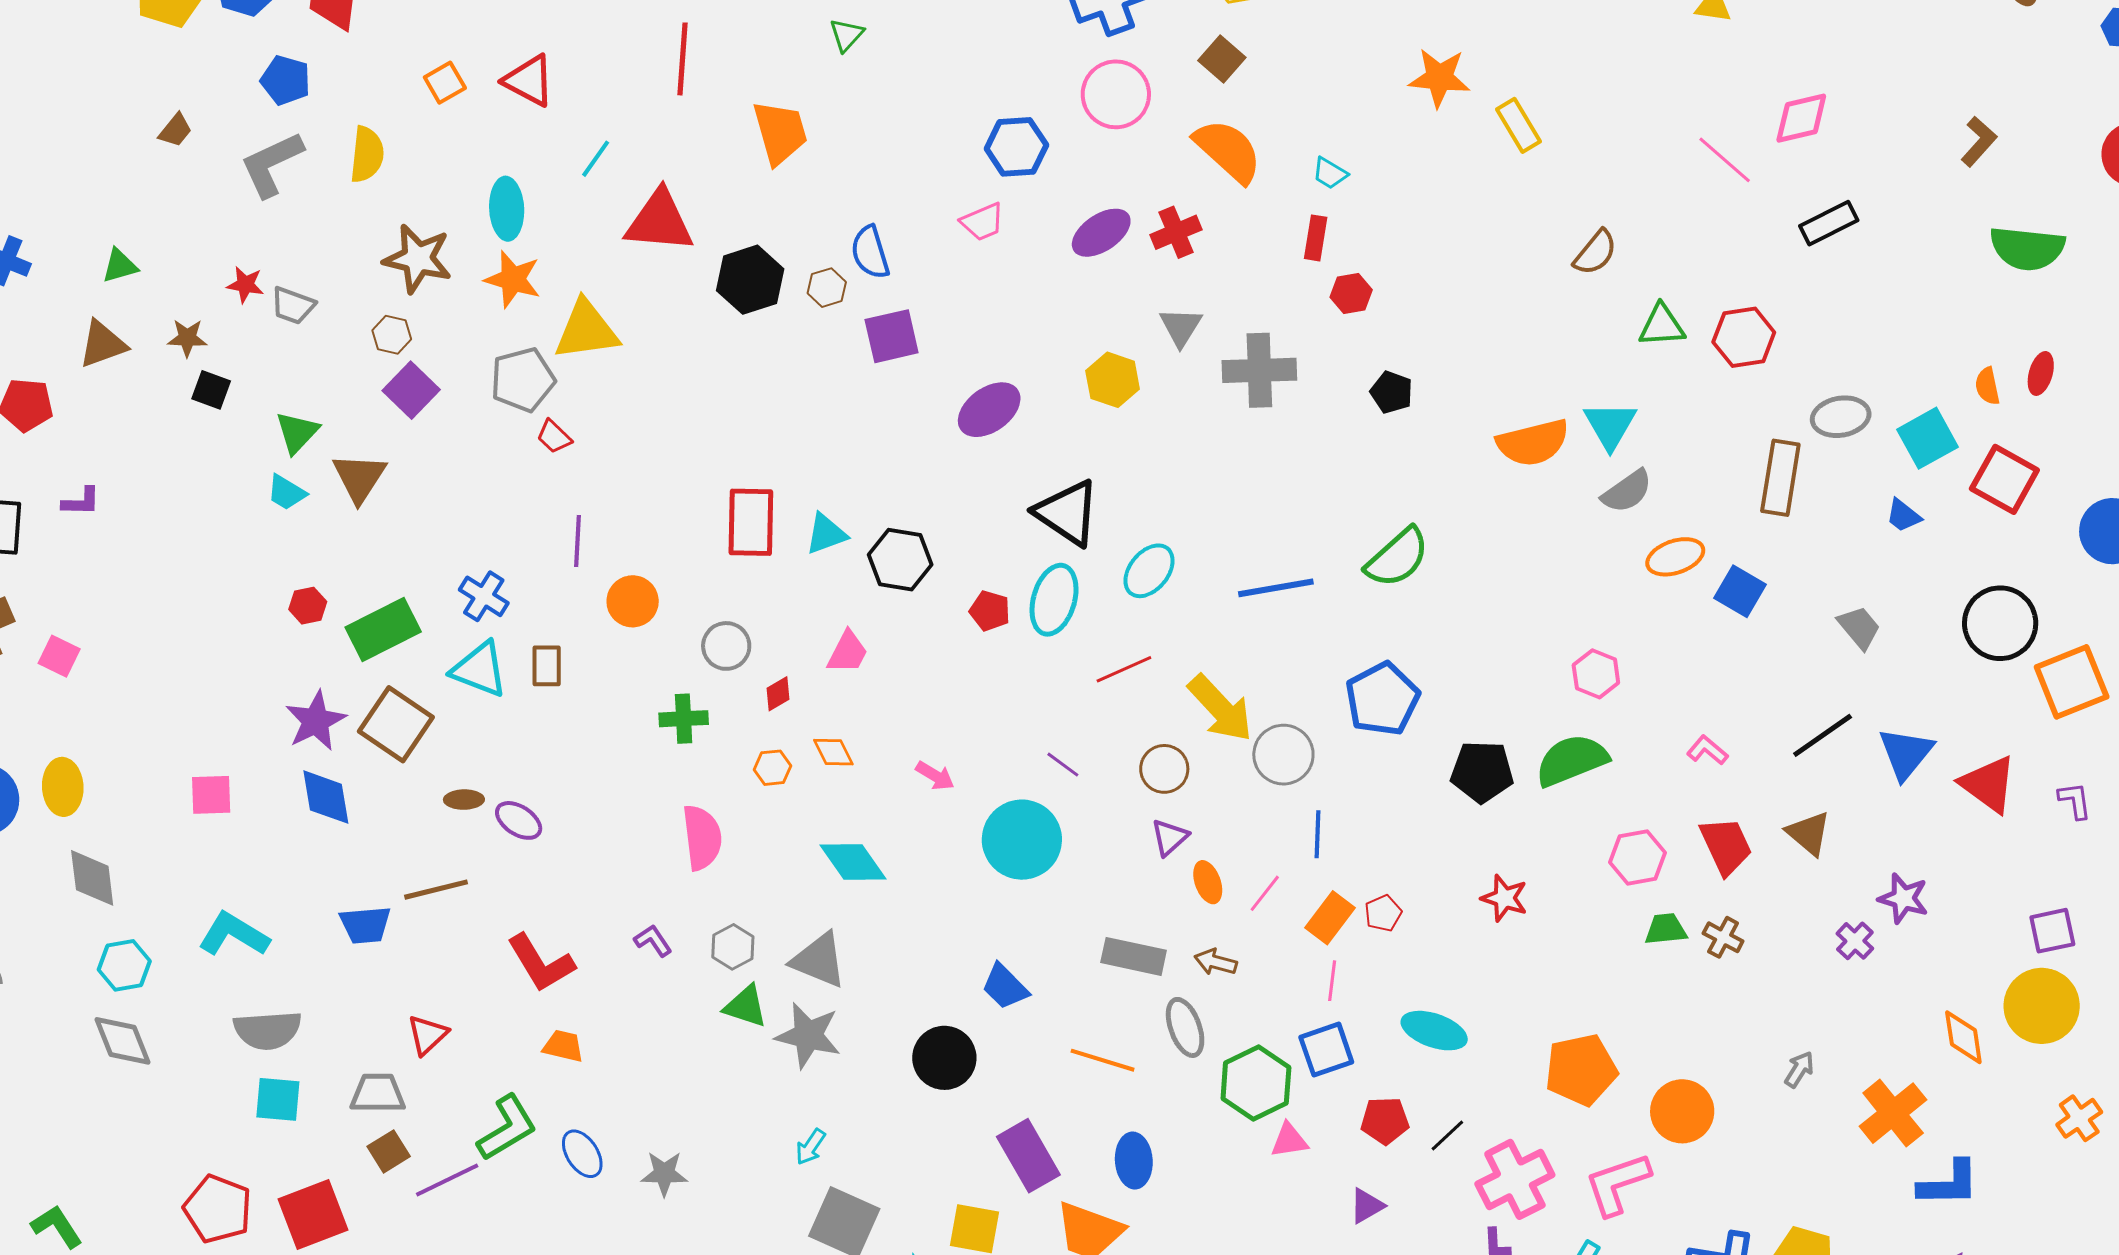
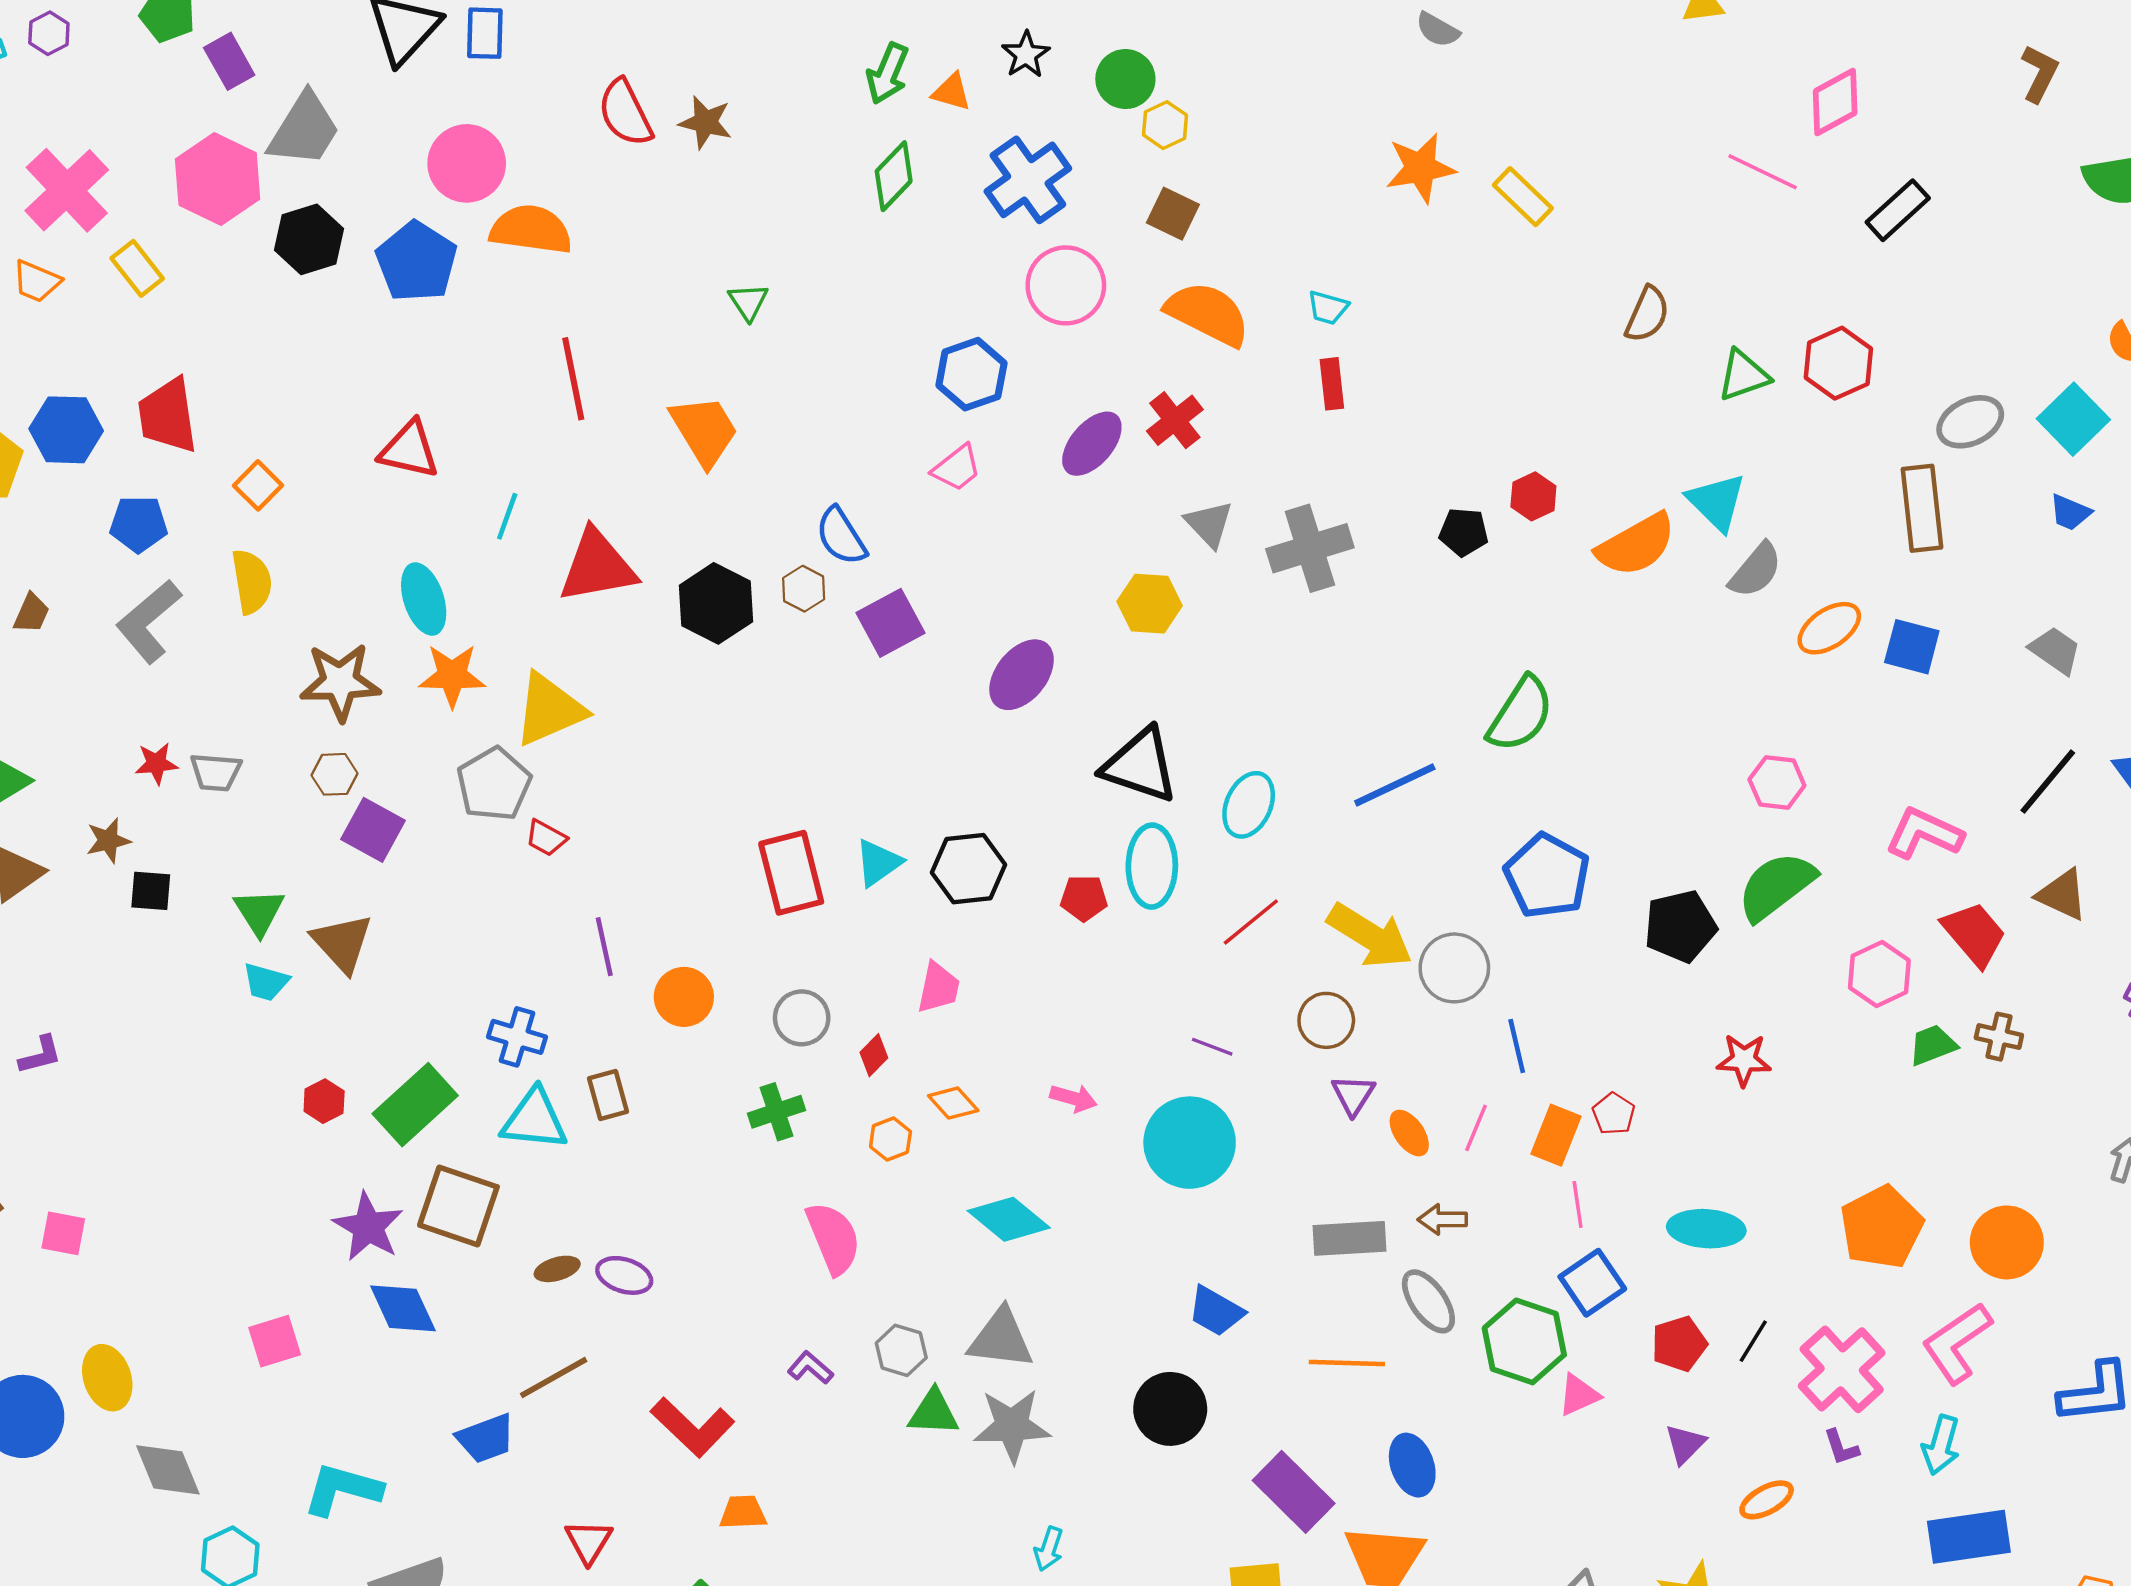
orange square: (445, 83) -> (258, 485), moved
red hexagon: (1351, 294) -> (1533, 496), moved
pink L-shape: (1707, 750) -> (1924, 833), size x1.6

